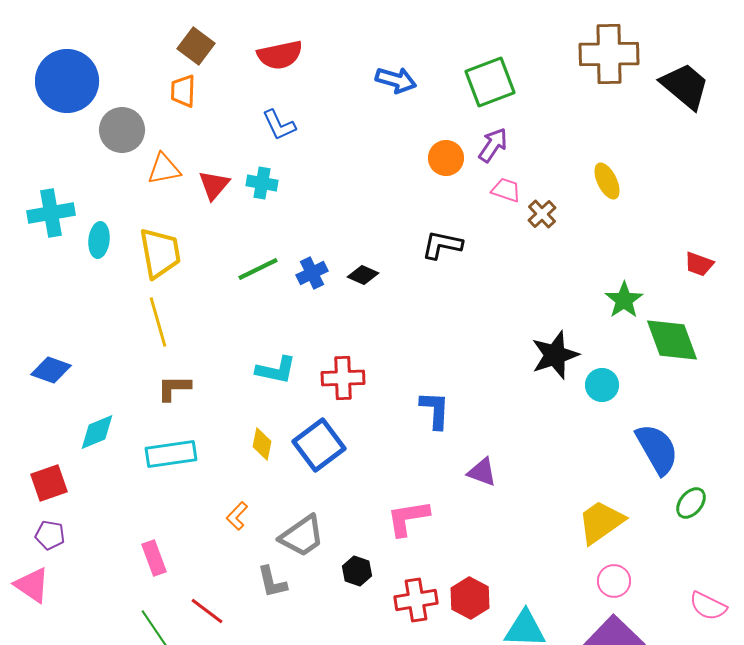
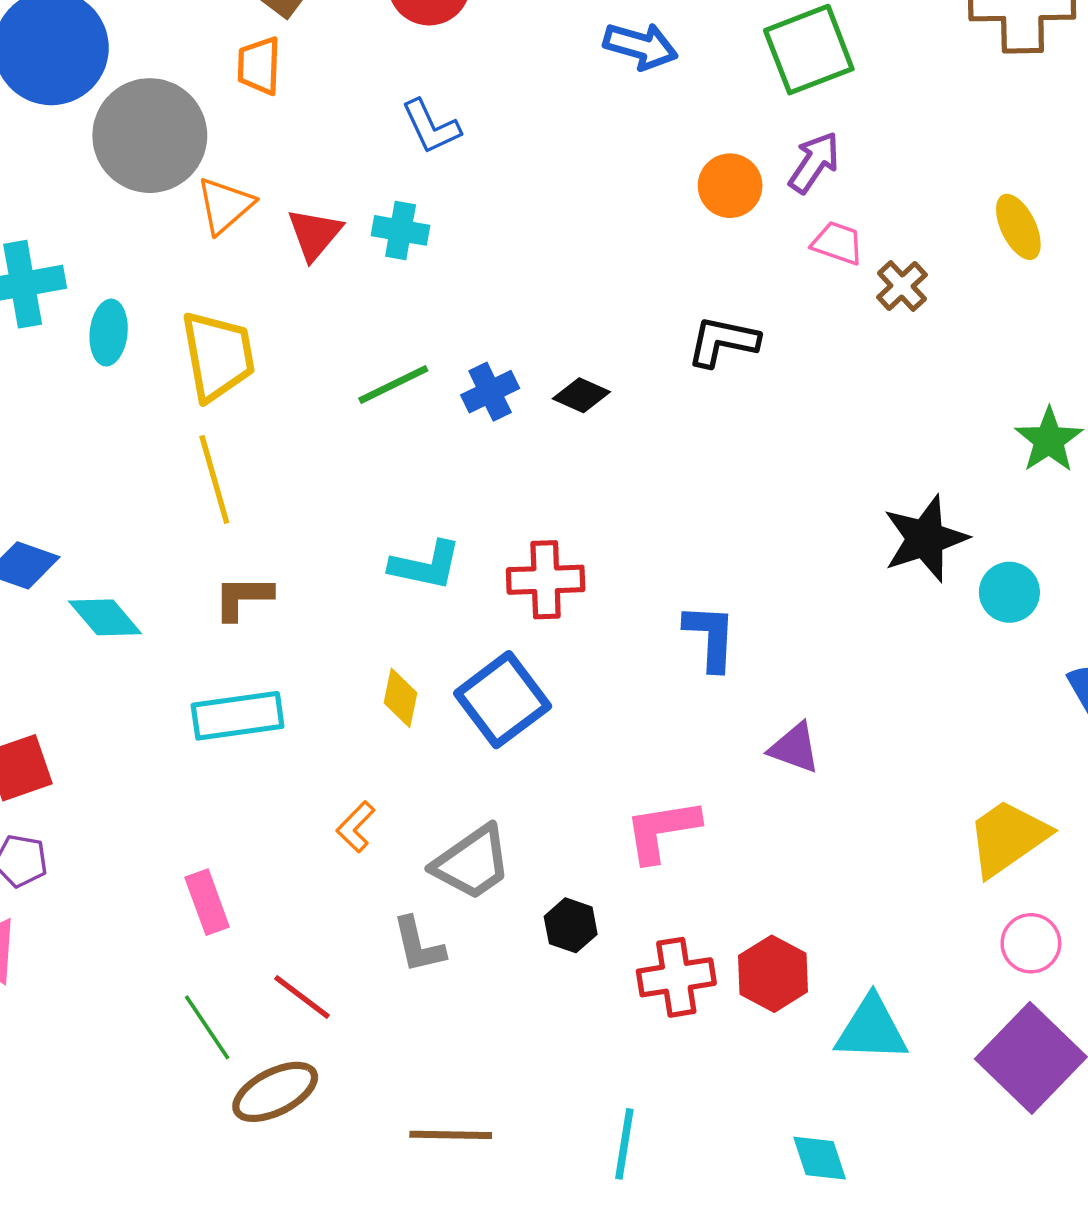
gray circle: (122, 130) -> (150, 136), size x1.4
orange triangle: (164, 169) -> (225, 205), turned -30
cyan diamond: (97, 432) -> (105, 617), moved, turned 72

